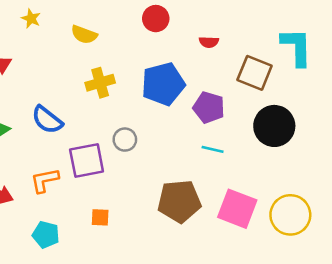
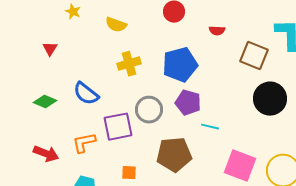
purple pentagon: (209, 107) -> (188, 103), moved
gray circle: (125, 140) -> (149, 110), size x1.4
cyan line: (213, 149) -> (210, 127), moved
brown pentagon: (179, 201) -> (174, 155), moved

